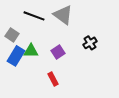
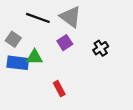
purple square: (58, 52) -> (65, 43), moved
blue rectangle: (16, 56) -> (18, 63), turned 66

